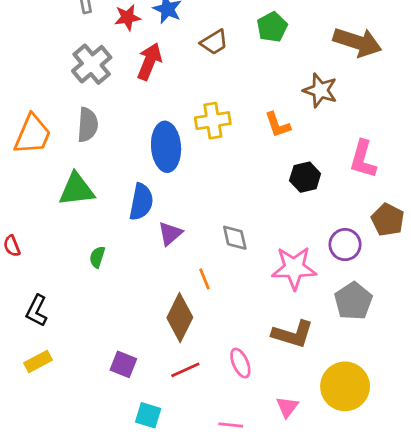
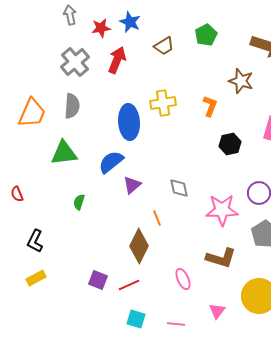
orange L-shape: (278, 125) -> (210, 106), turned -140
blue semicircle: (141, 202) -> (111, 162), turned -140
red line: (185, 370) -> (129, 285), moved
cyan square: (148, 415) -> (136, 319), moved

